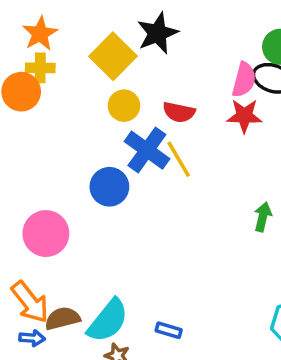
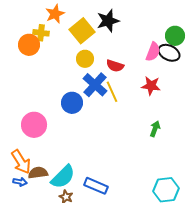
orange star: (40, 34) -> (55, 14), moved
red star: (244, 116) -> (151, 86), moved
blue rectangle: (169, 330) -> (96, 186), size x1.6

